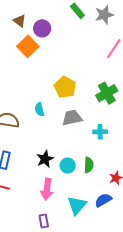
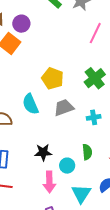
cyan semicircle: (39, 109) -> (30, 104), size x1.5
black star: (45, 159) -> (43, 152), turned 30
cyan circle: (68, 166) -> (67, 166), moved

